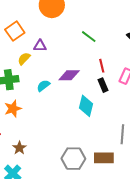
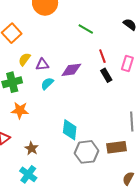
purple triangle: (40, 46) -> (42, 65), moved
cyan diamond: (86, 106) -> (70, 130), moved
orange star: (13, 109) -> (20, 110), turned 30

